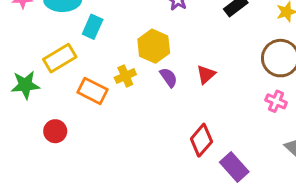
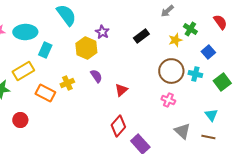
yellow hexagon: (154, 46) -> (86, 48), moved
red triangle: (206, 74) -> (121, 90), moved
purple semicircle: (169, 77) -> (96, 76), moved

